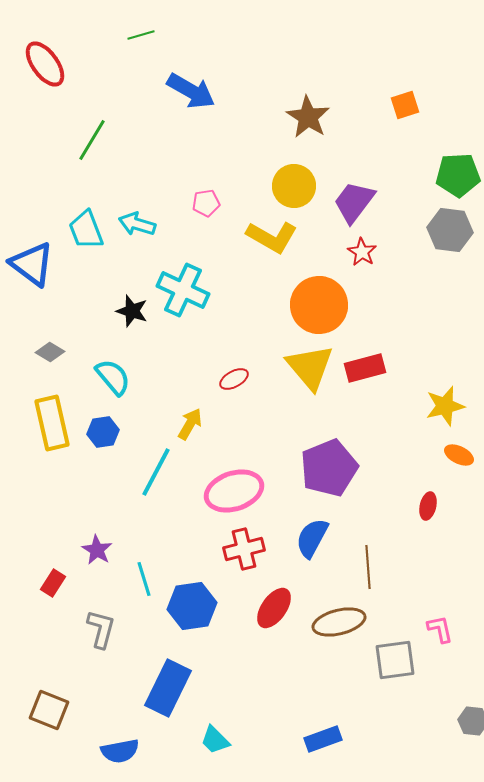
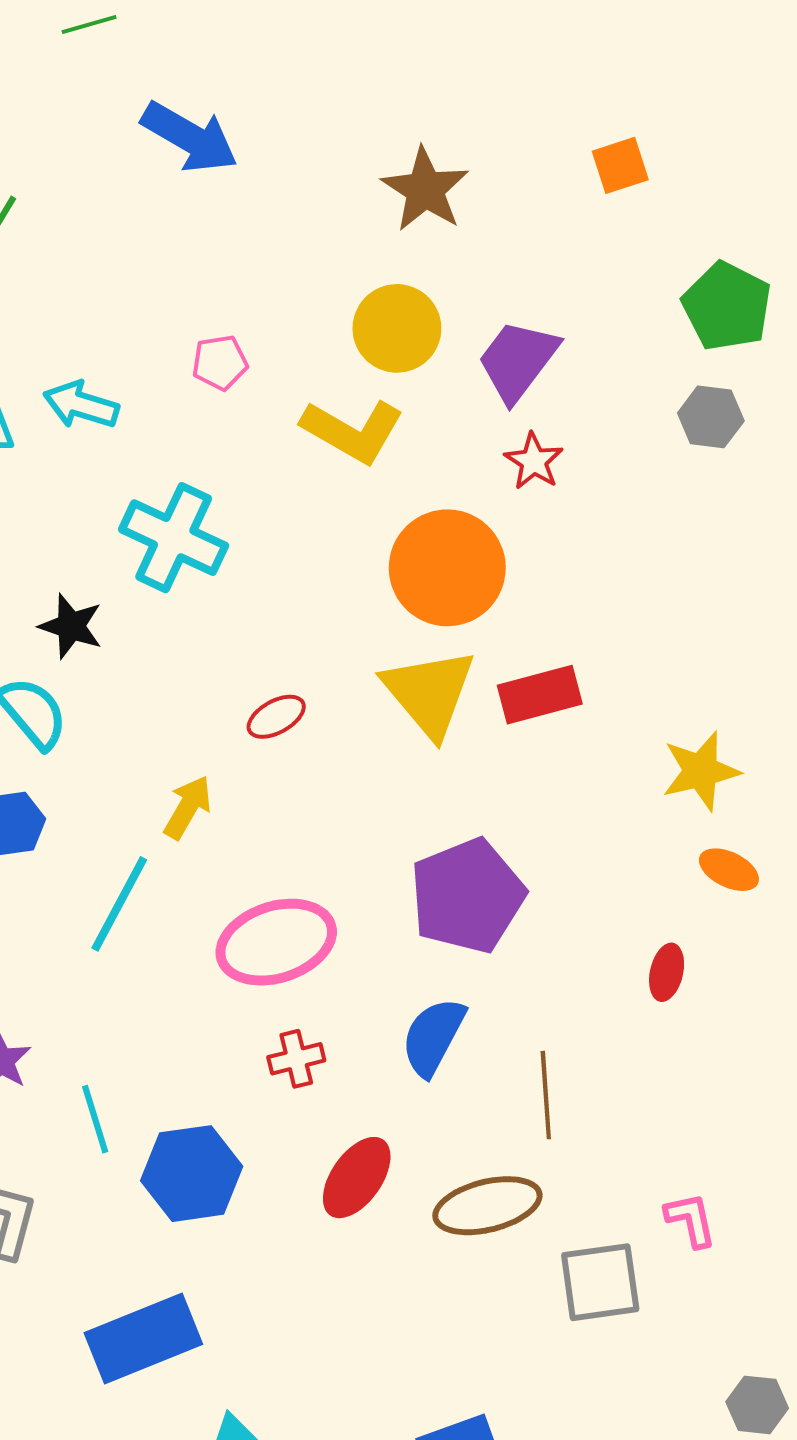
green pentagon: (458, 175) -> (727, 306), turned 30
gray hexagon: (450, 230) -> (711, 417), size x0.7
black star: (132, 311) -> (71, 626), moved
red cross: (244, 549) -> (296, 1059), size x0.7
blue rectangle: (168, 688) -> (143, 1339), turned 42

